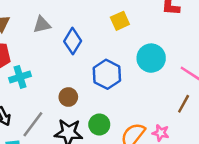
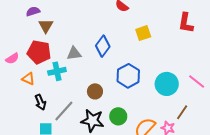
gray triangle: (42, 25) -> (74, 53), moved
cyan circle: (151, 58) -> (167, 84), moved
brown line: (184, 104) -> (182, 112), moved

